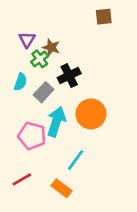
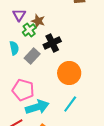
cyan semicircle: (20, 82) -> (14, 48), turned -32
cyan arrow: (56, 122) -> (37, 107), moved, turned 55
cyan line: (76, 160) -> (70, 104), moved

